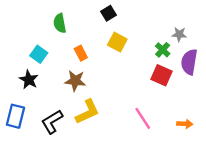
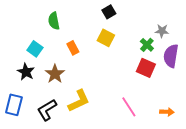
black square: (108, 13) -> (109, 12), moved
brown star: (75, 81) -> (55, 74), moved, turned 30

